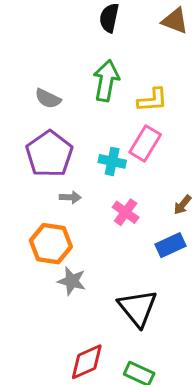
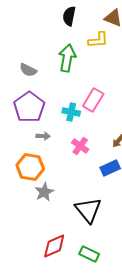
yellow L-shape: (153, 100) -> (98, 40), moved
gray star: (72, 281) -> (44, 192), turned 30

